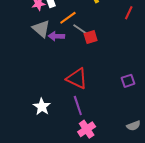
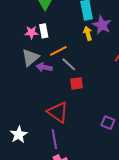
gray triangle: (41, 29) -> (30, 57), turned 30
red square: (91, 37) -> (76, 83), moved
purple square: (128, 81) -> (108, 123), turned 32

